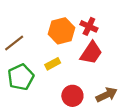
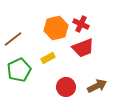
red trapezoid: (91, 53) -> (83, 48), turned 35

